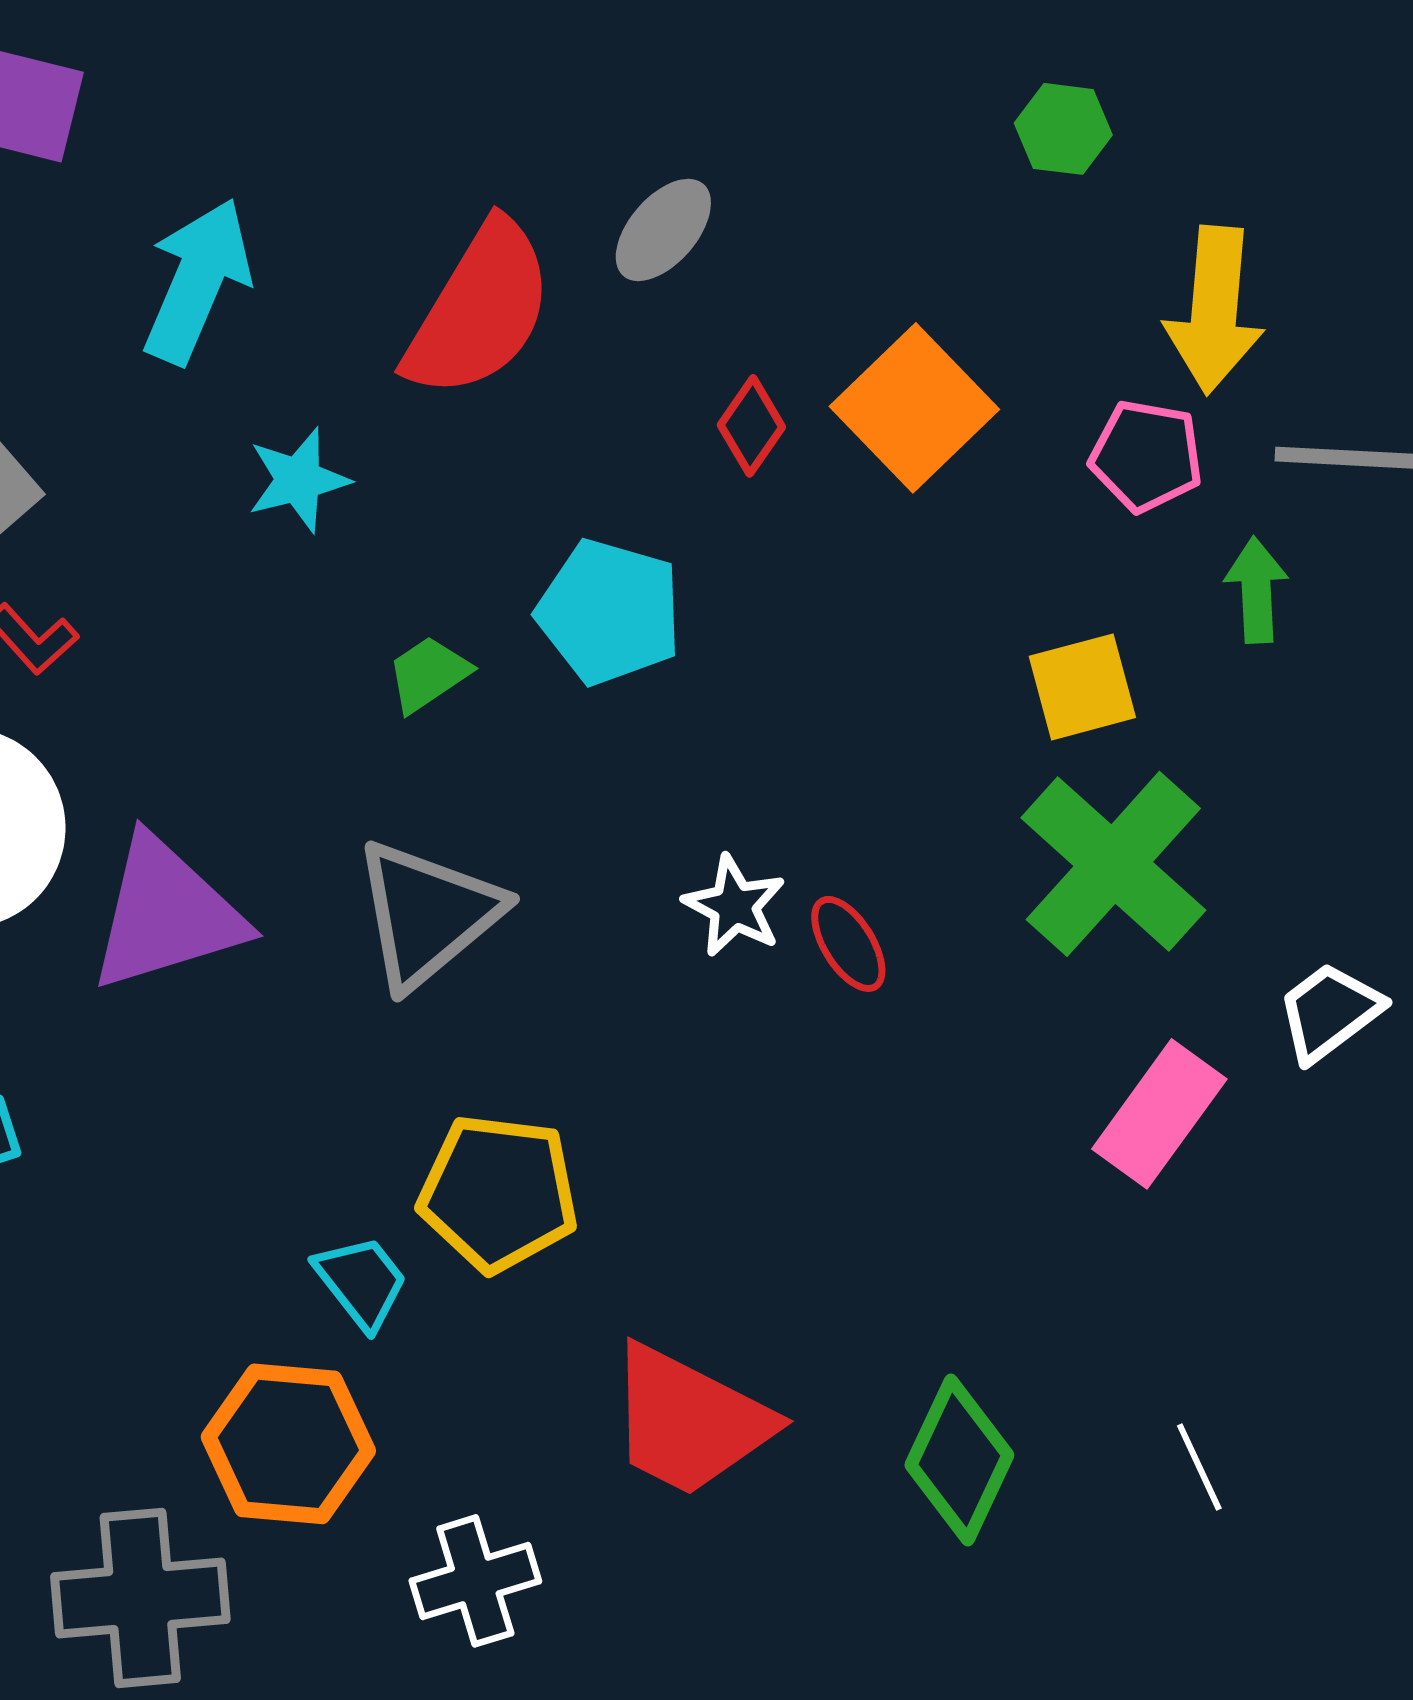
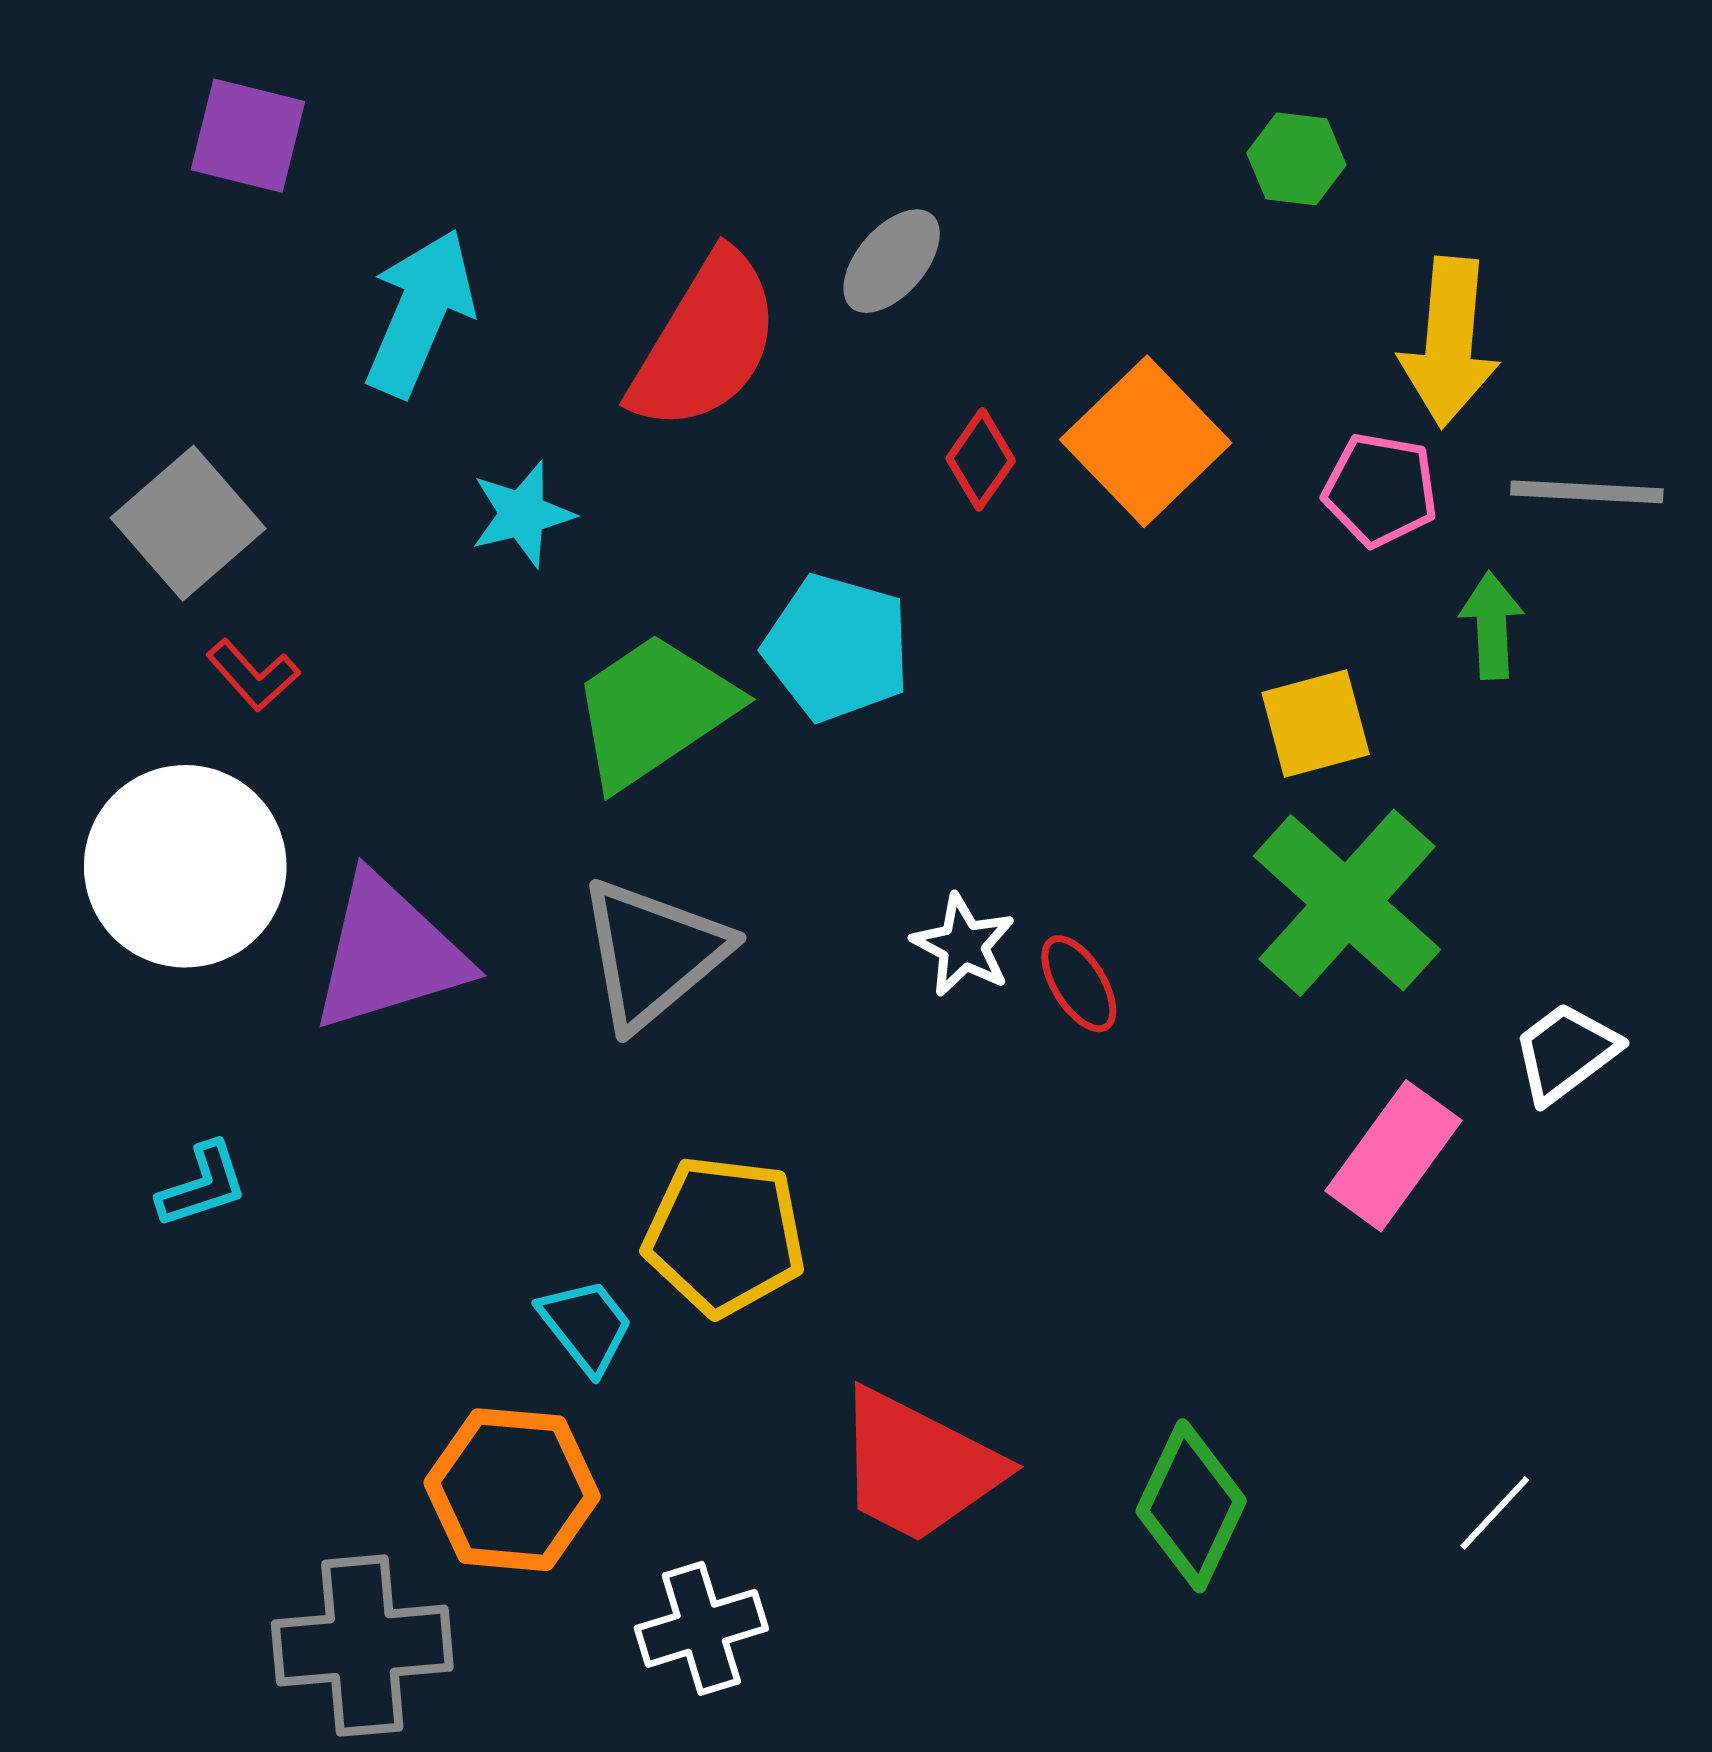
green trapezoid: (428, 674) -> (654, 710), size x2.0
white line: (1199, 1467) -> (1495, 1513), moved, turned 68

